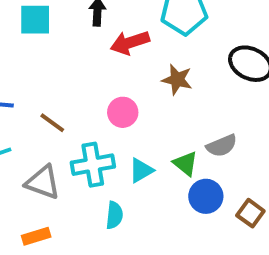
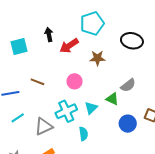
brown line: (52, 123) -> (37, 82), moved
gray triangle: (43, 182) -> (44, 126), turned -30
blue circle: (206, 196) -> (128, 124), moved

